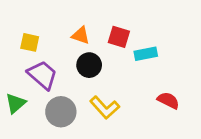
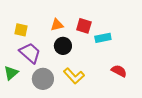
orange triangle: (81, 35) -> (57, 25), turned -32

